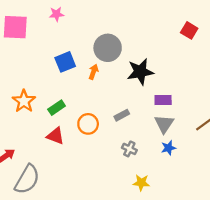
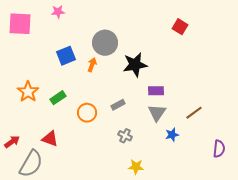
red triangle: (55, 136) -> (50, 139), moved
blue star: (168, 148) -> (172, 135), moved

